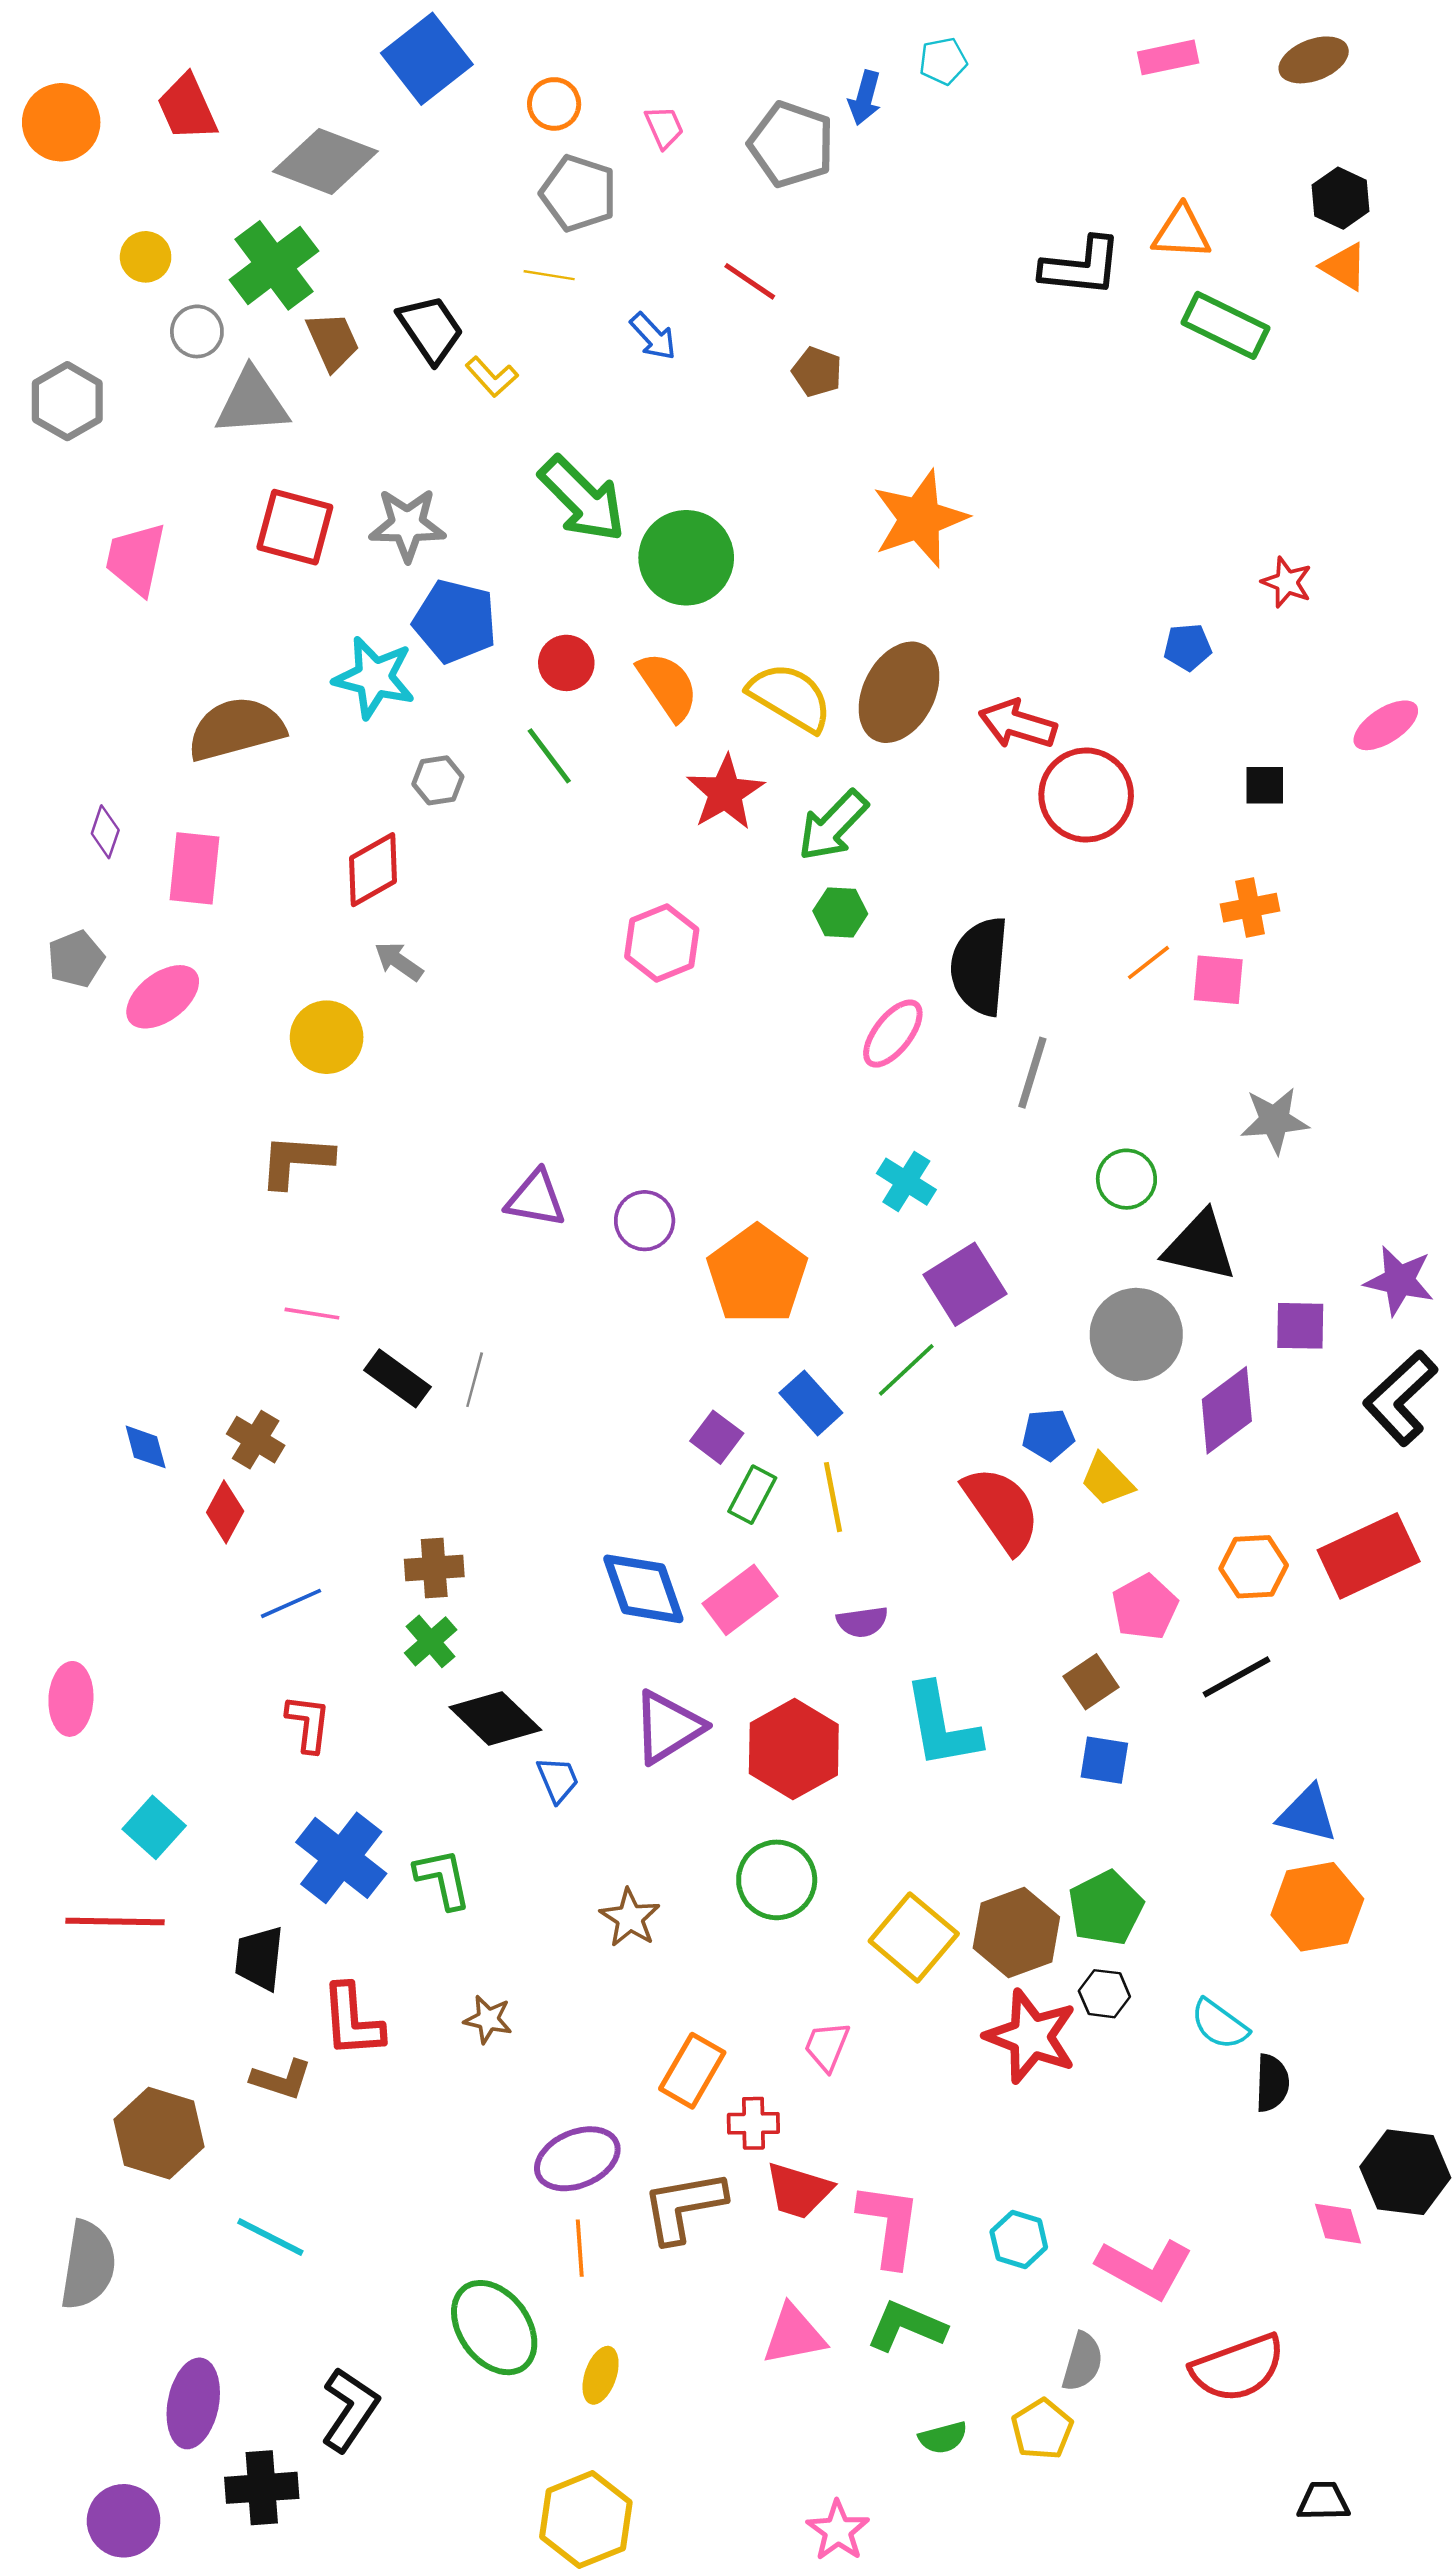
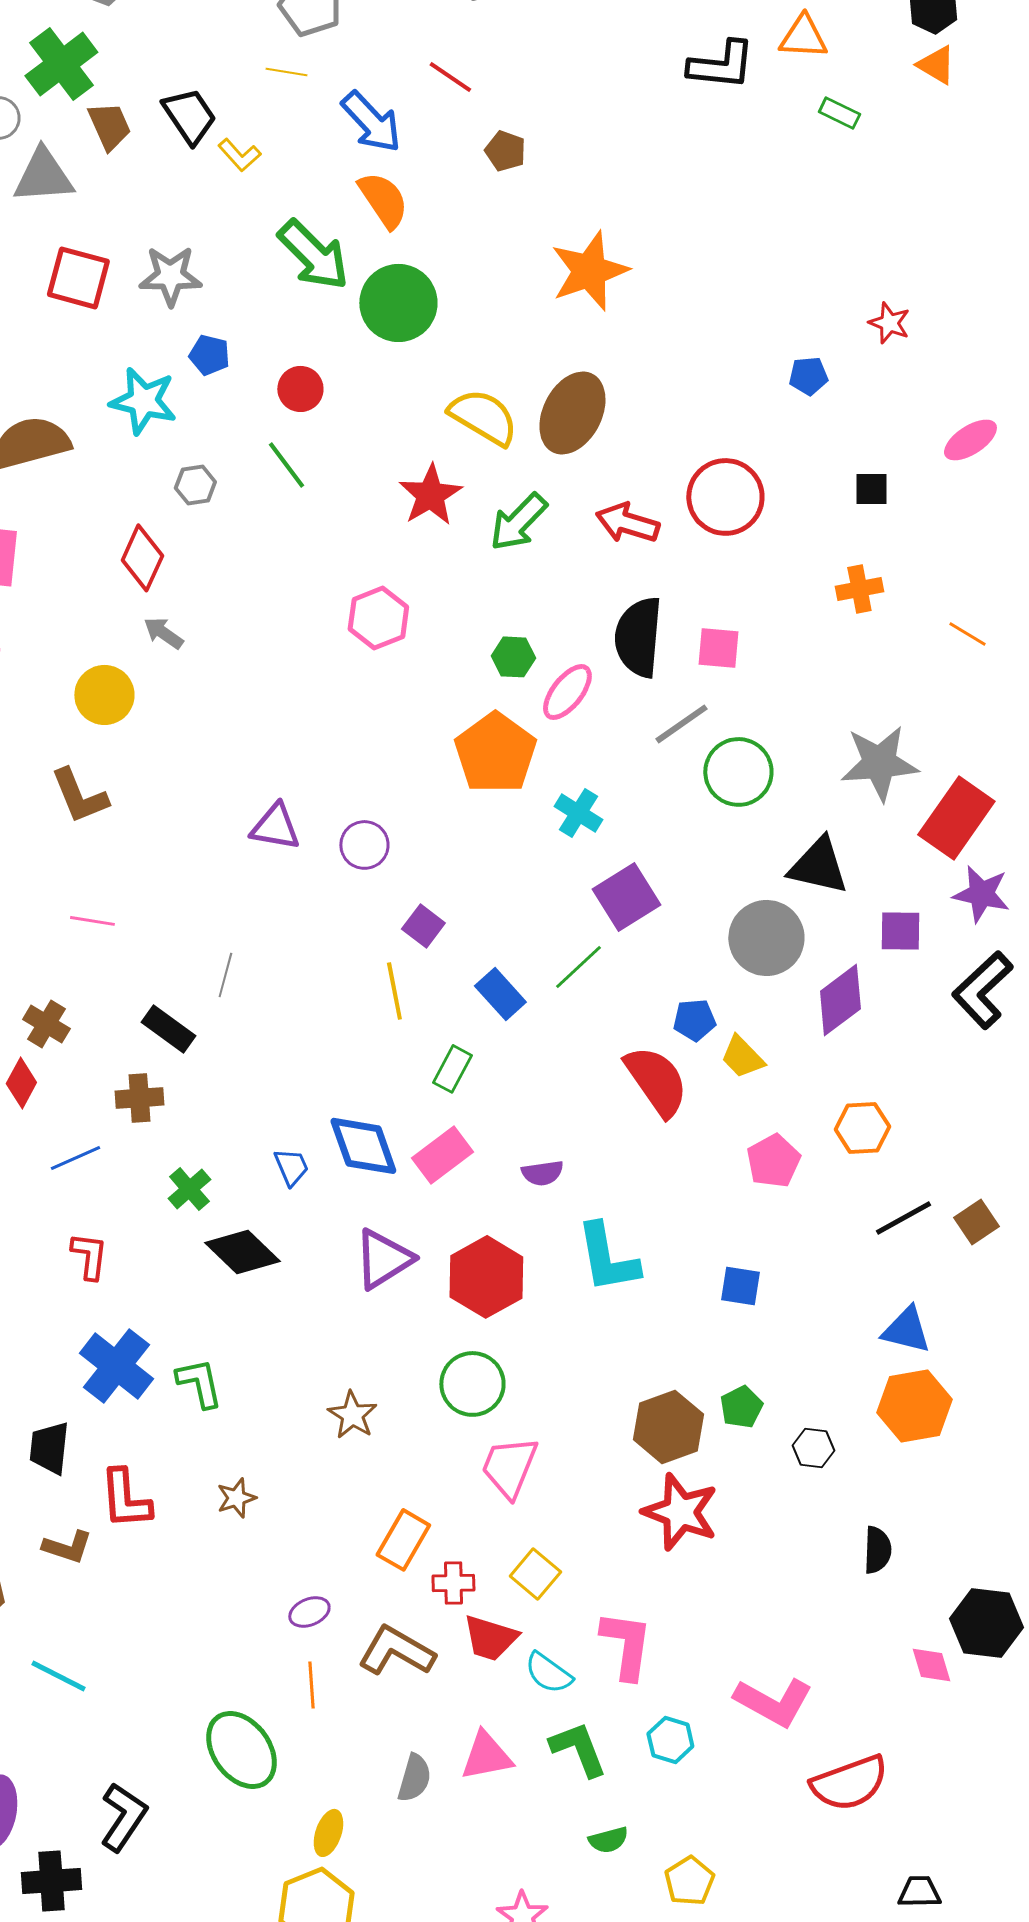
green rectangle: (1226, 325) -> (839, 113), size x0.6
blue arrow: (653, 336) -> (371, 122), size x1.6
blue pentagon: (455, 621) -> (209, 355), size x0.6
orange semicircle: (668, 686) -> (383, 200), moved
red arrow: (1018, 724) -> (627, 523), moved
red diamond: (373, 870) -> (142, 558), turned -36
green hexagon: (840, 912) -> (513, 657), moved
orange line: (1148, 963) -> (967, 634), moved, turned 69
pink square: (1218, 980) -> (718, 648), moved
gray line: (1032, 1073) -> (681, 724), turned 38
gray star: (1274, 1120) -> (879, 763), size x1.4
brown L-shape: (296, 1161) -> (79, 796), turned -116
green circle: (1126, 1179) -> (738, 772), moved, size x1.4
orange pentagon: (757, 1274) -> (495, 753), moved
black rectangle: (398, 1378) -> (168, 1029), moved
purple square: (717, 1437) -> (423, 926), moved
yellow line: (833, 1497) -> (394, 991), moved
red rectangle: (1369, 1556) -> (956, 818), moved, turned -30
brown cross: (434, 1568) -> (139, 1098), moved
black line: (1237, 1677) -> (903, 1218), moved
brown square: (1091, 1682) -> (976, 1222), moved
blue trapezoid: (558, 1780) -> (291, 1167), moved
green pentagon: (1106, 1908) -> (741, 1407), size x0.7
yellow square: (914, 1937) -> (535, 1574), moved, size x0.7
black hexagon: (1104, 1994) -> (813, 1448), moved
brown star: (488, 2019) -> (236, 1498), turned -30
cyan semicircle: (1219, 2024) -> (548, 1673), moved
pink trapezoid: (827, 2046) -> (509, 1467), moved, size x1.5
purple ellipse: (577, 2159) -> (309, 1612), size x0.6
brown L-shape: (684, 2206) -> (396, 1651), turned 40
pink L-shape: (889, 2225) -> (626, 1645), moved
cyan hexagon: (1019, 2239) -> (670, 1740), moved
green L-shape: (906, 2326) -> (578, 1749), turned 46
gray semicircle: (1082, 2362) -> (414, 1778), moved
yellow ellipse: (601, 2375) -> (328, 1833), moved
yellow pentagon: (1042, 2429) -> (689, 1881), moved

